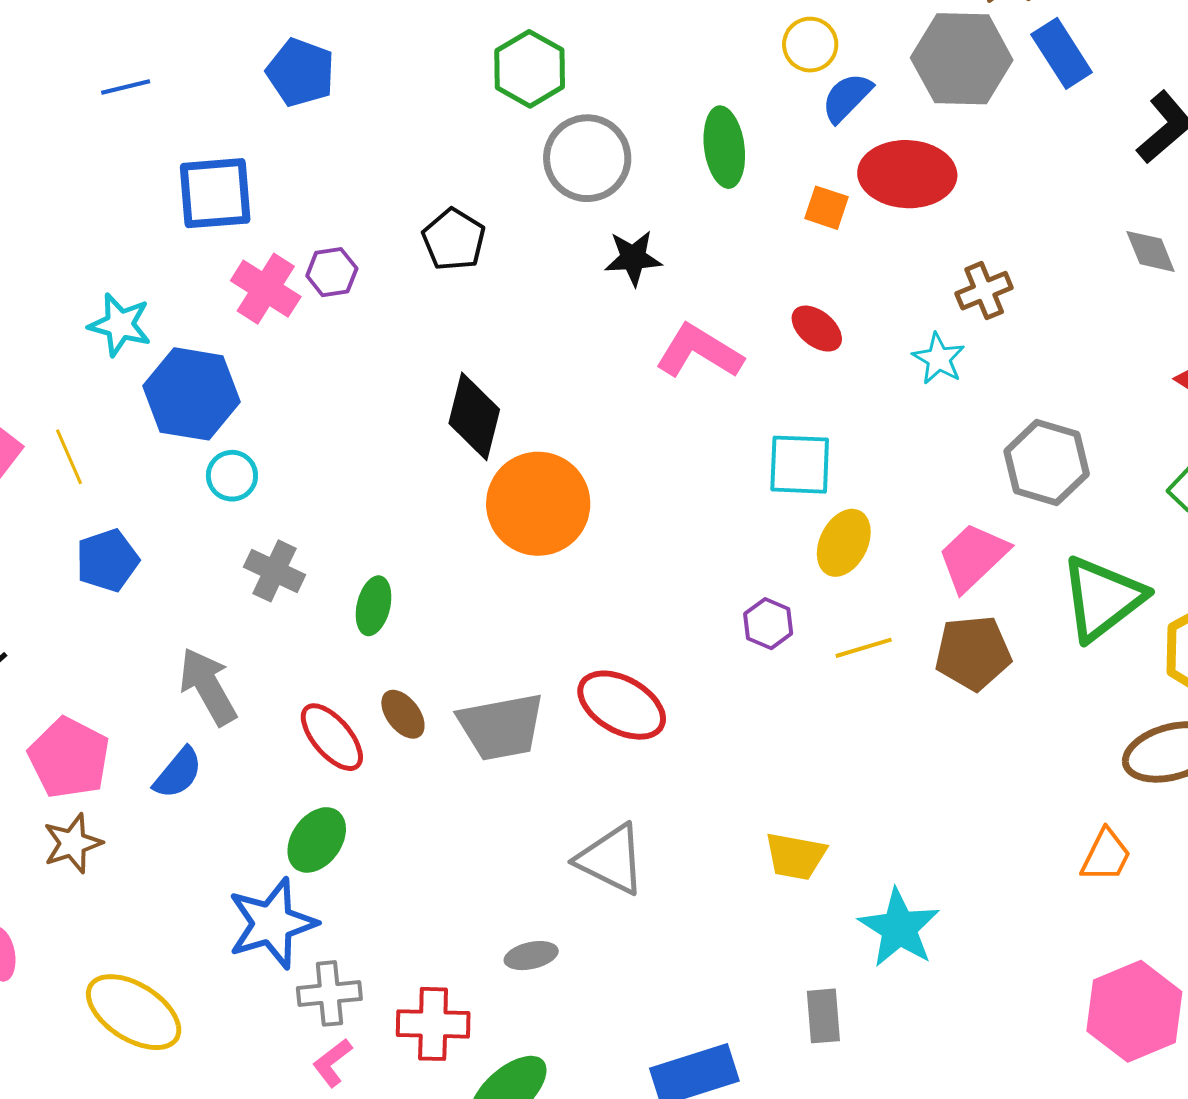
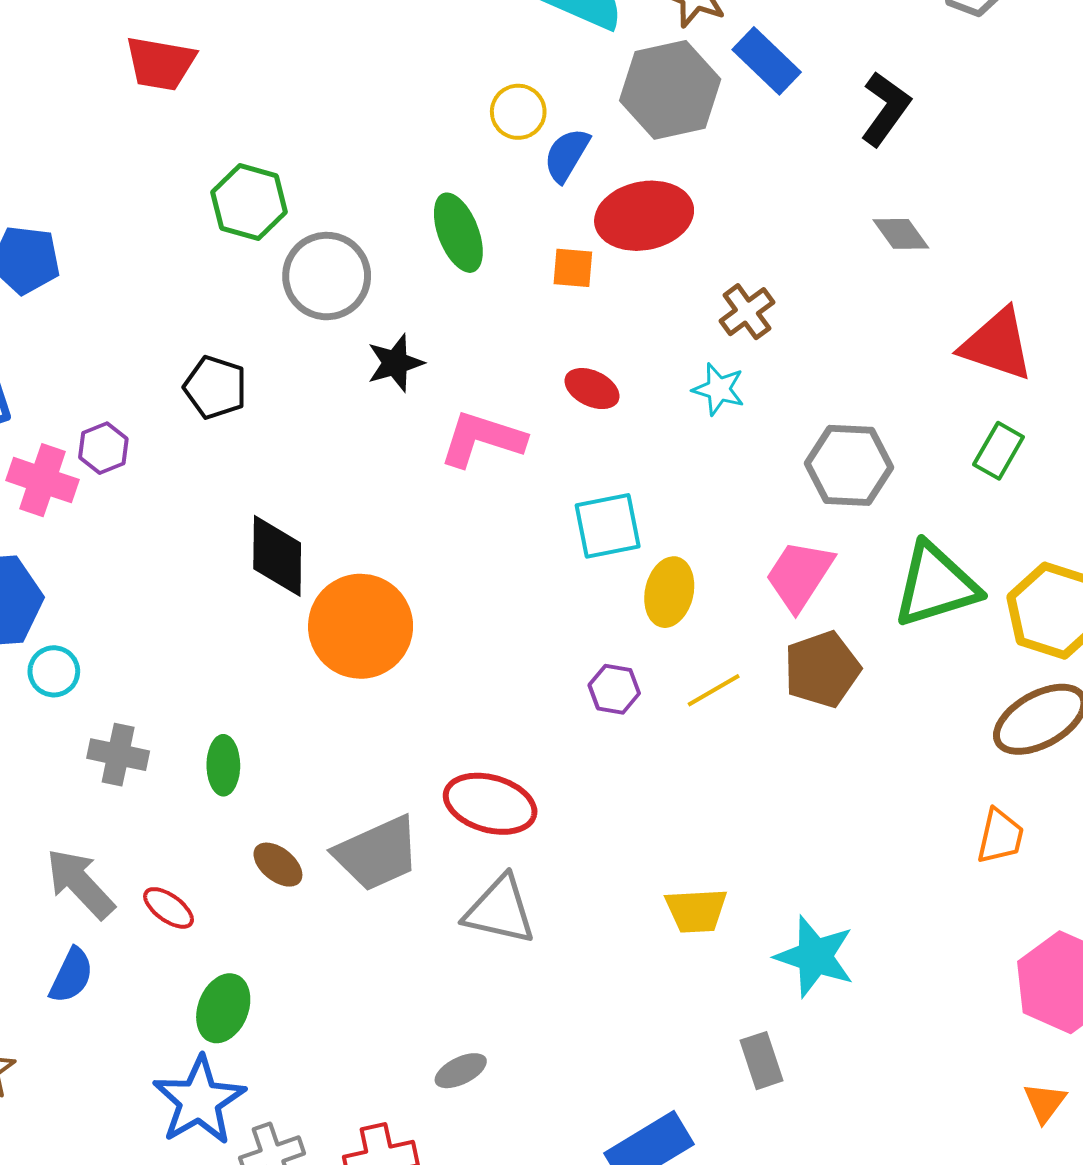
green triangle: (1102, 598) -> (936, 585), turned 34
red ellipse: (332, 737) -> (169, 908), moved, size x0.7
gray triangle: (611, 859) -> (500, 910), moved

